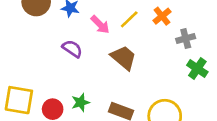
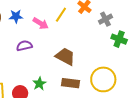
purple semicircle: (72, 49) -> (24, 46), turned -35
brown trapezoid: (124, 58) -> (65, 56), moved

